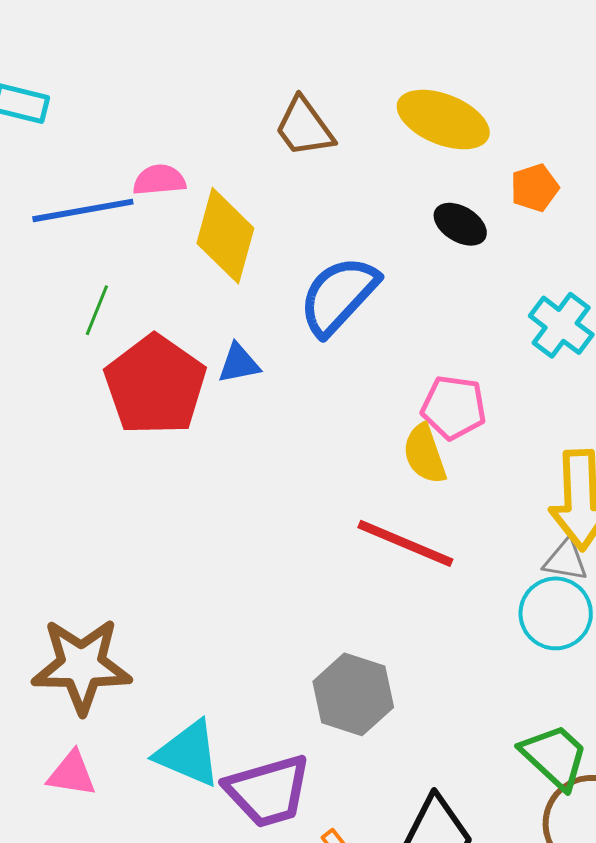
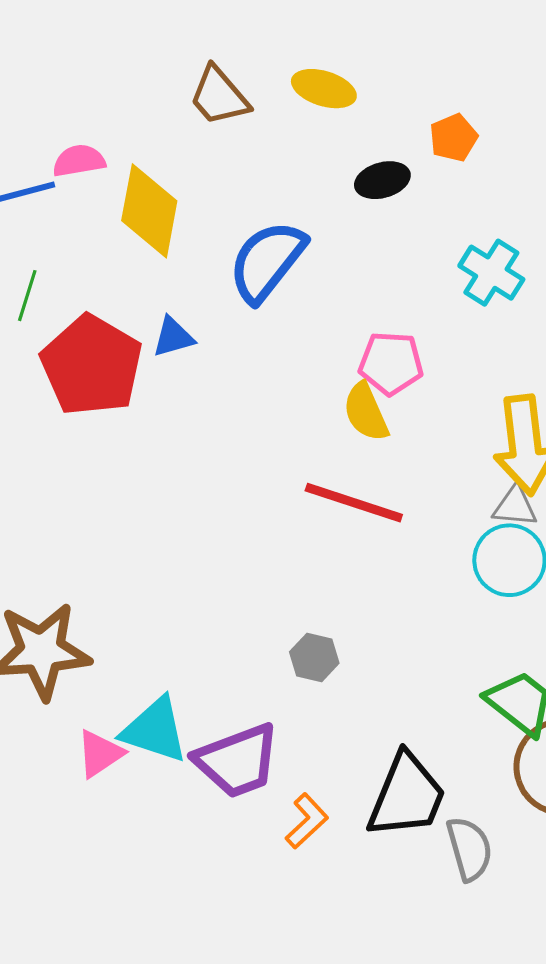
yellow ellipse: (443, 120) -> (324, 89), moved, size x0.7
black ellipse: (460, 224) -> (382, 180), turned -42
gray hexagon: (353, 694) -> (314, 657), size x0.6
pink triangle: (72, 774) -> (100, 754), moved, turned -38

